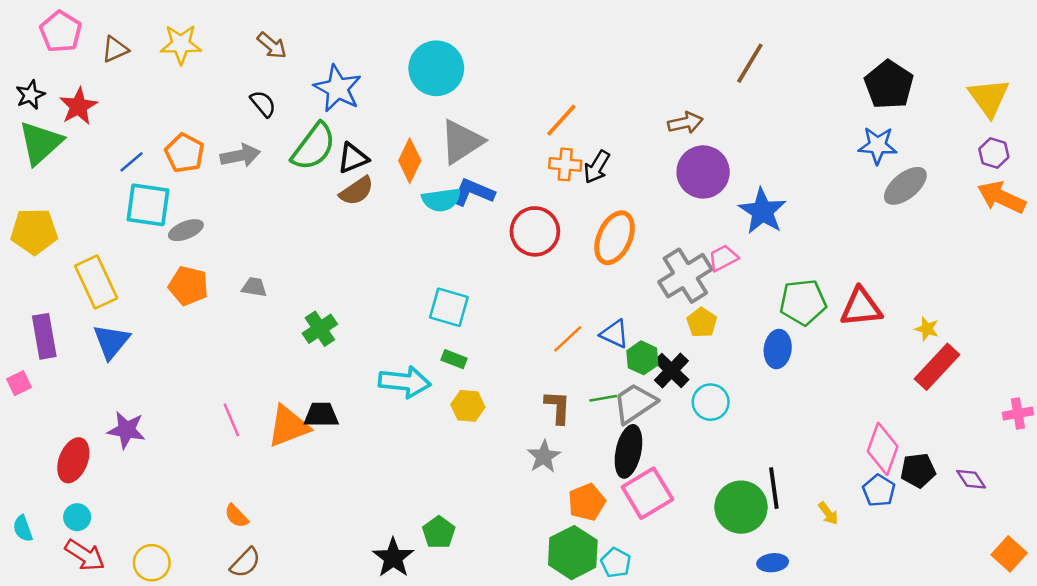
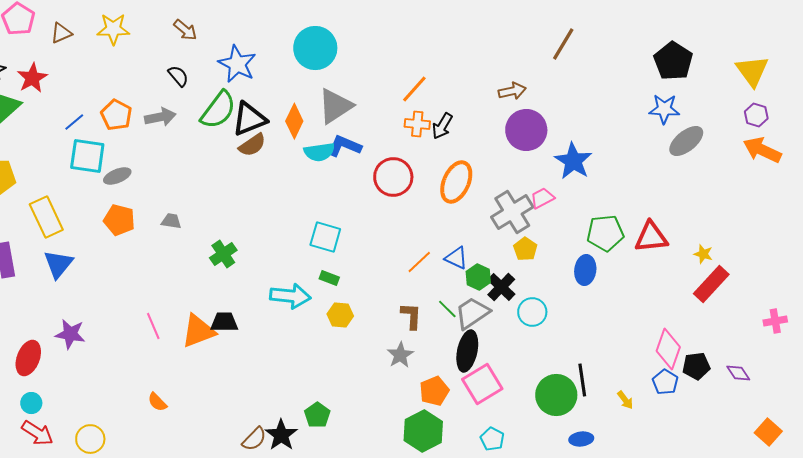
black triangle: (353, 158) -> (249, 119), size x1.4
green line: (603, 398) -> (447, 309), turned 55
brown semicircle: (245, 563) -> (254, 439), moved
cyan pentagon: (616, 563) -> (492, 439), moved

